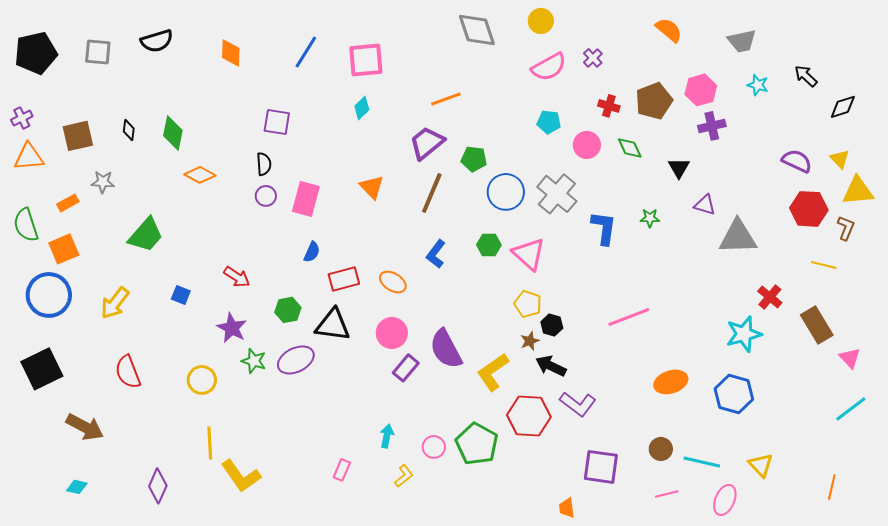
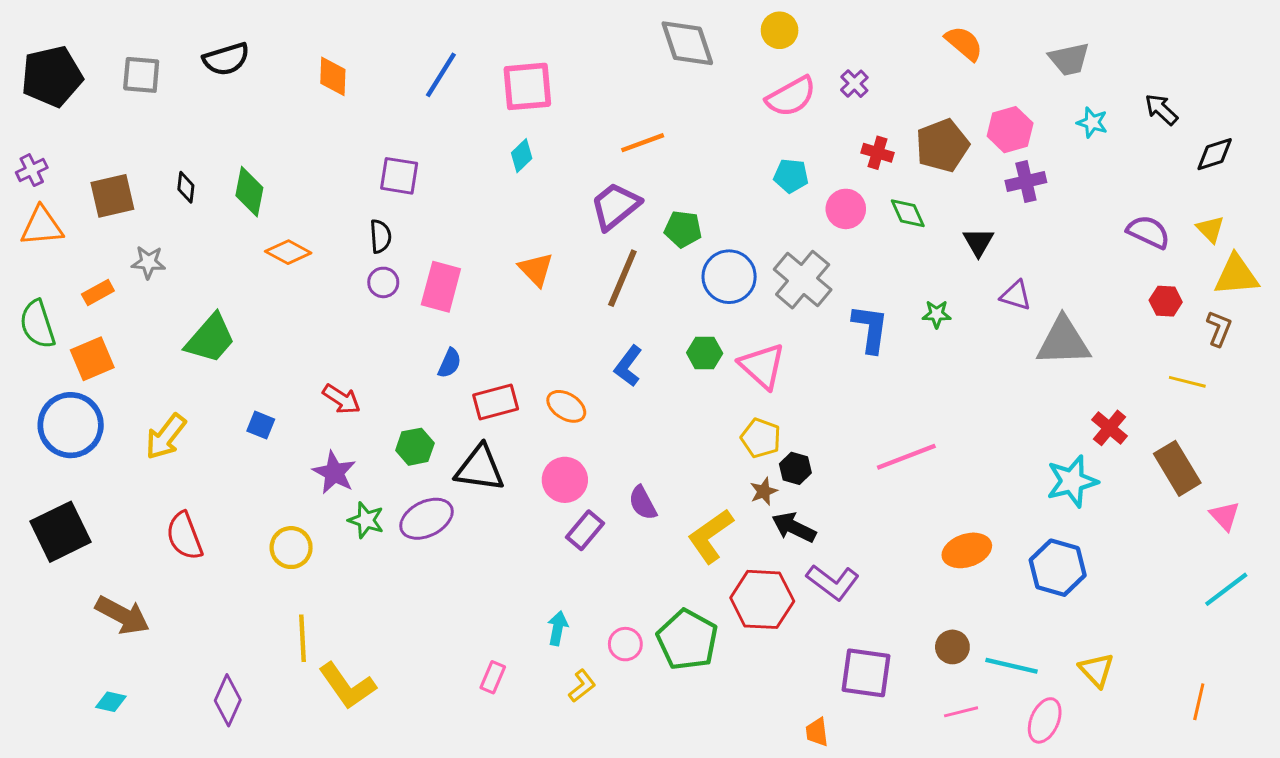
red hexagon: (809, 209) -> (1166, 301), size x0.6
purple semicircle: (446, 349) -> (643, 503), size x0.6

